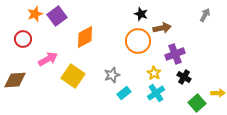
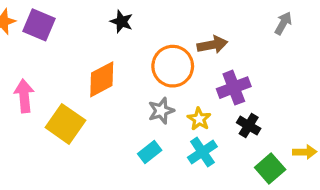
black star: (141, 14) -> (122, 22), moved
purple square: (57, 16) -> (39, 25), turned -30
orange diamond: (85, 37) -> (102, 79), moved
pink arrow: (48, 59) -> (24, 96), turned -66
gray star: (112, 75) -> (161, 111), moved

